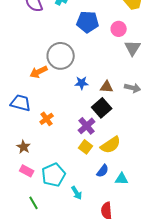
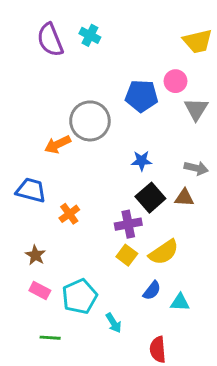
blue pentagon: (88, 22) -> (142, 96), moved
blue star: (82, 83) -> (142, 161), moved
brown triangle: (107, 87) -> (184, 198), moved
purple cross: (87, 126) -> (128, 224), turned 30
green line: (34, 203) -> (50, 338), turned -56

